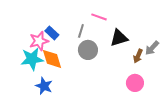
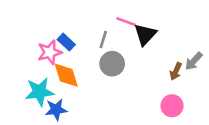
black triangle: (119, 38) -> (145, 34), moved, turned -30
cyan star: (32, 59) -> (39, 92), moved
blue star: (44, 86) -> (56, 110), turned -30

